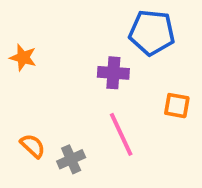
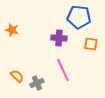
orange square: (177, 106) -> (91, 44), moved

